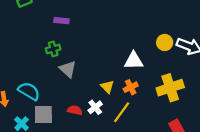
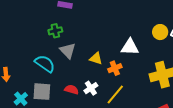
yellow triangle: (107, 87) -> (96, 59), moved, turned -32
orange cross: (131, 87) -> (115, 68), moved
cyan semicircle: (29, 91) -> (45, 64), moved

